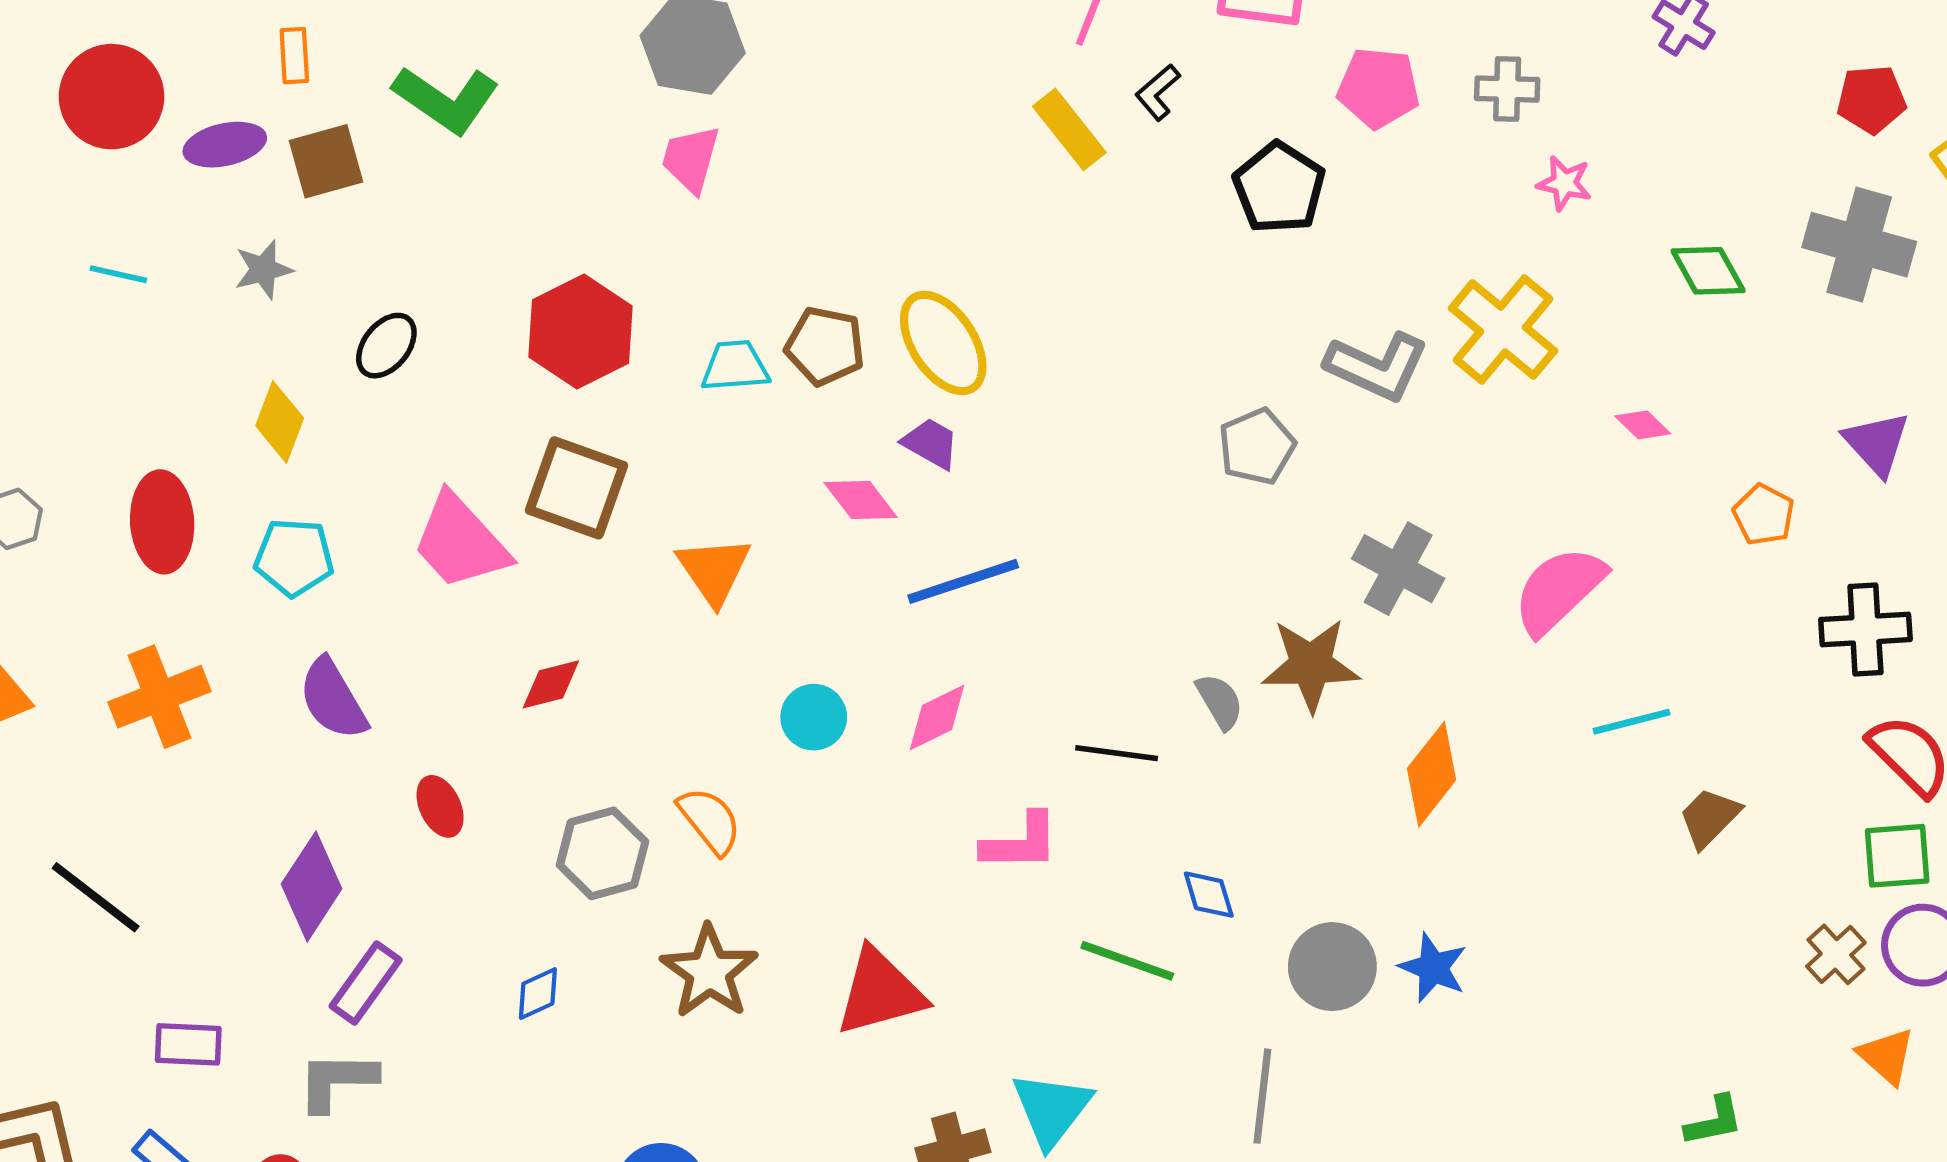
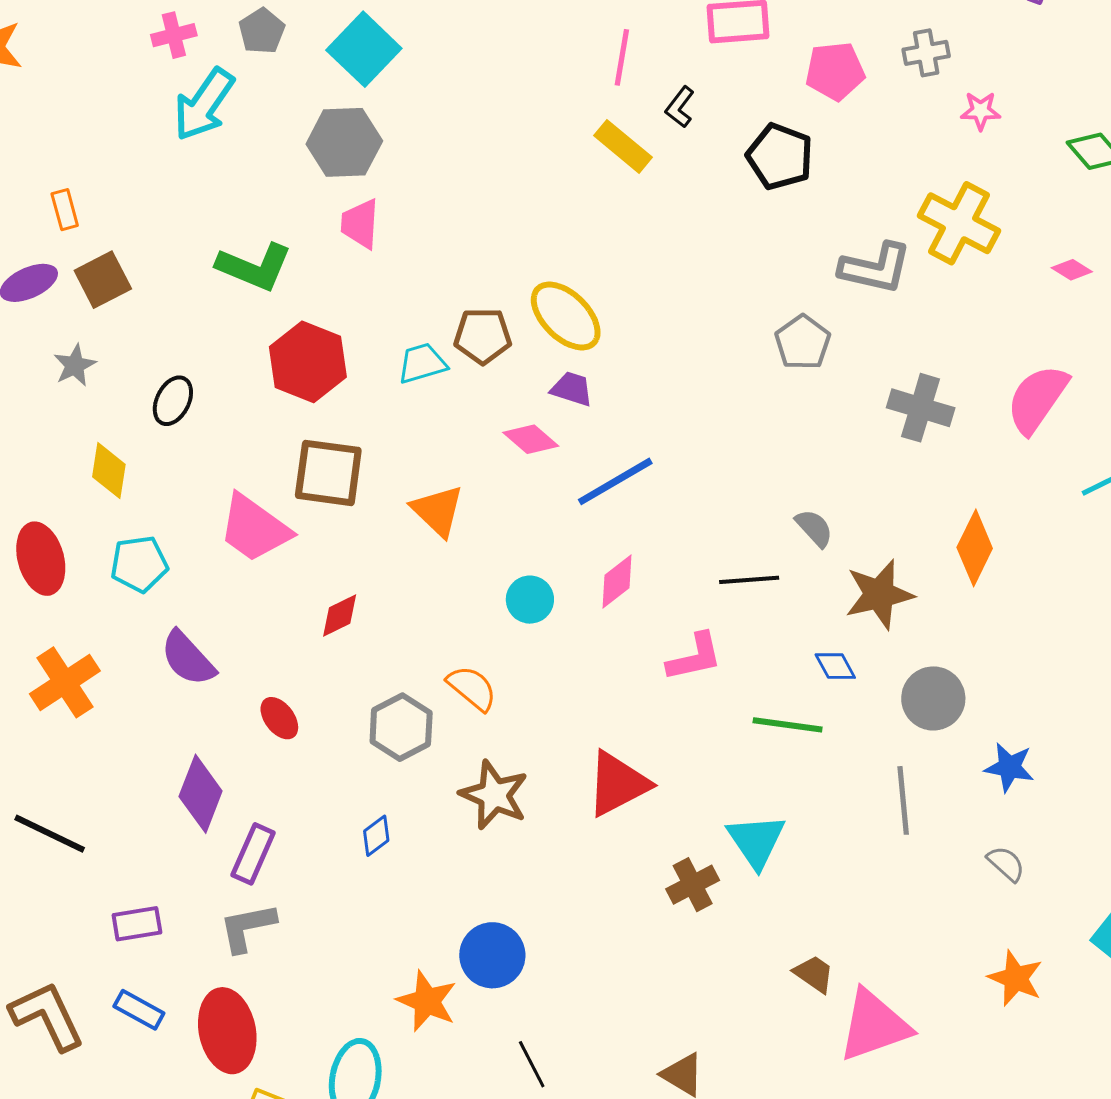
green L-shape: (446, 100) -> (254, 267), moved
brown star: (1311, 665) -> (879, 594), moved
blue star: (1433, 968) -> (1009, 767), moved

